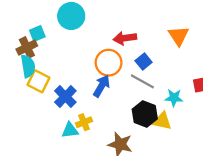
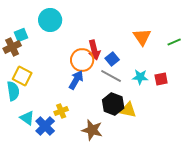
red arrow: (125, 38) -> (94, 50), moved, turned -96
cyan semicircle: (28, 66) -> (13, 91), moved
blue cross: (65, 97) -> (45, 126), moved
cyan star: (174, 98) -> (140, 77), moved
cyan triangle: (70, 130) -> (27, 118), moved, turned 42

